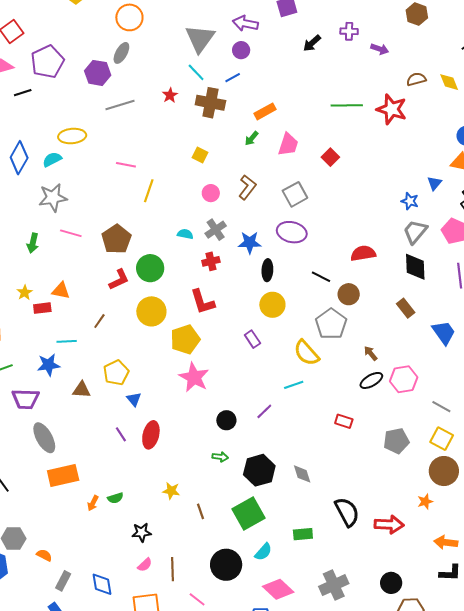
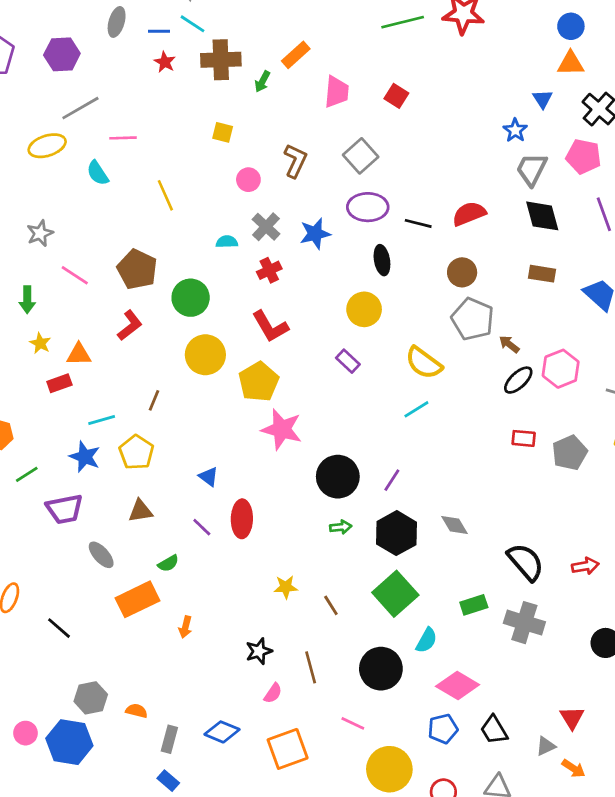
gray ellipse: (121, 53) -> (117, 22), moved
blue line: (233, 78) -> (159, 31), moved, turned 42
gray line: (120, 105) -> (80, 108), moved
green arrow: (252, 138) -> (262, 81), moved
cyan semicircle: (52, 159) -> (98, 173), moved, turned -84
pink line: (126, 165) -> (123, 138), moved
yellow line: (149, 191) -> (165, 195), turned -30
gray star: (53, 198) -> (40, 233), size x0.7
blue star: (410, 201) -> (515, 130), turned 30
pink line: (71, 233) -> (75, 275), turned 30
black ellipse: (267, 270) -> (382, 260), moved
black line: (321, 277) -> (418, 223), moved
red L-shape: (119, 280) -> (130, 325), moved
yellow star: (25, 293) -> (40, 343), moved
brown rectangle: (406, 308) -> (542, 274), turned -30
brown line: (99, 321) -> (154, 400), moved
gray pentagon: (331, 324) -> (473, 319), moved
blue star: (49, 365) -> (85, 457), turned -30
yellow pentagon: (116, 373) -> (136, 452), moved
brown triangle: (82, 390) -> (140, 511), moved
purple line: (264, 411) -> (392, 480), moved
black circle: (226, 420) -> (338, 477), size x1.6
red rectangle: (344, 421) -> (524, 438), moved
gray ellipse: (44, 438) -> (101, 555), size x0.7
green semicircle: (115, 498) -> (168, 563), moved
red arrow: (389, 525) -> (585, 566), size x0.7
brown line: (173, 569) -> (311, 667), moved
blue diamond: (102, 584) -> (222, 732), turned -45
gray cross: (334, 585) -> (524, 623), moved, turned -36

